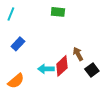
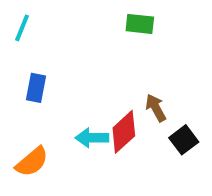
green rectangle: (58, 12) -> (140, 24), moved
blue rectangle: (18, 44) -> (36, 88), turned -32

